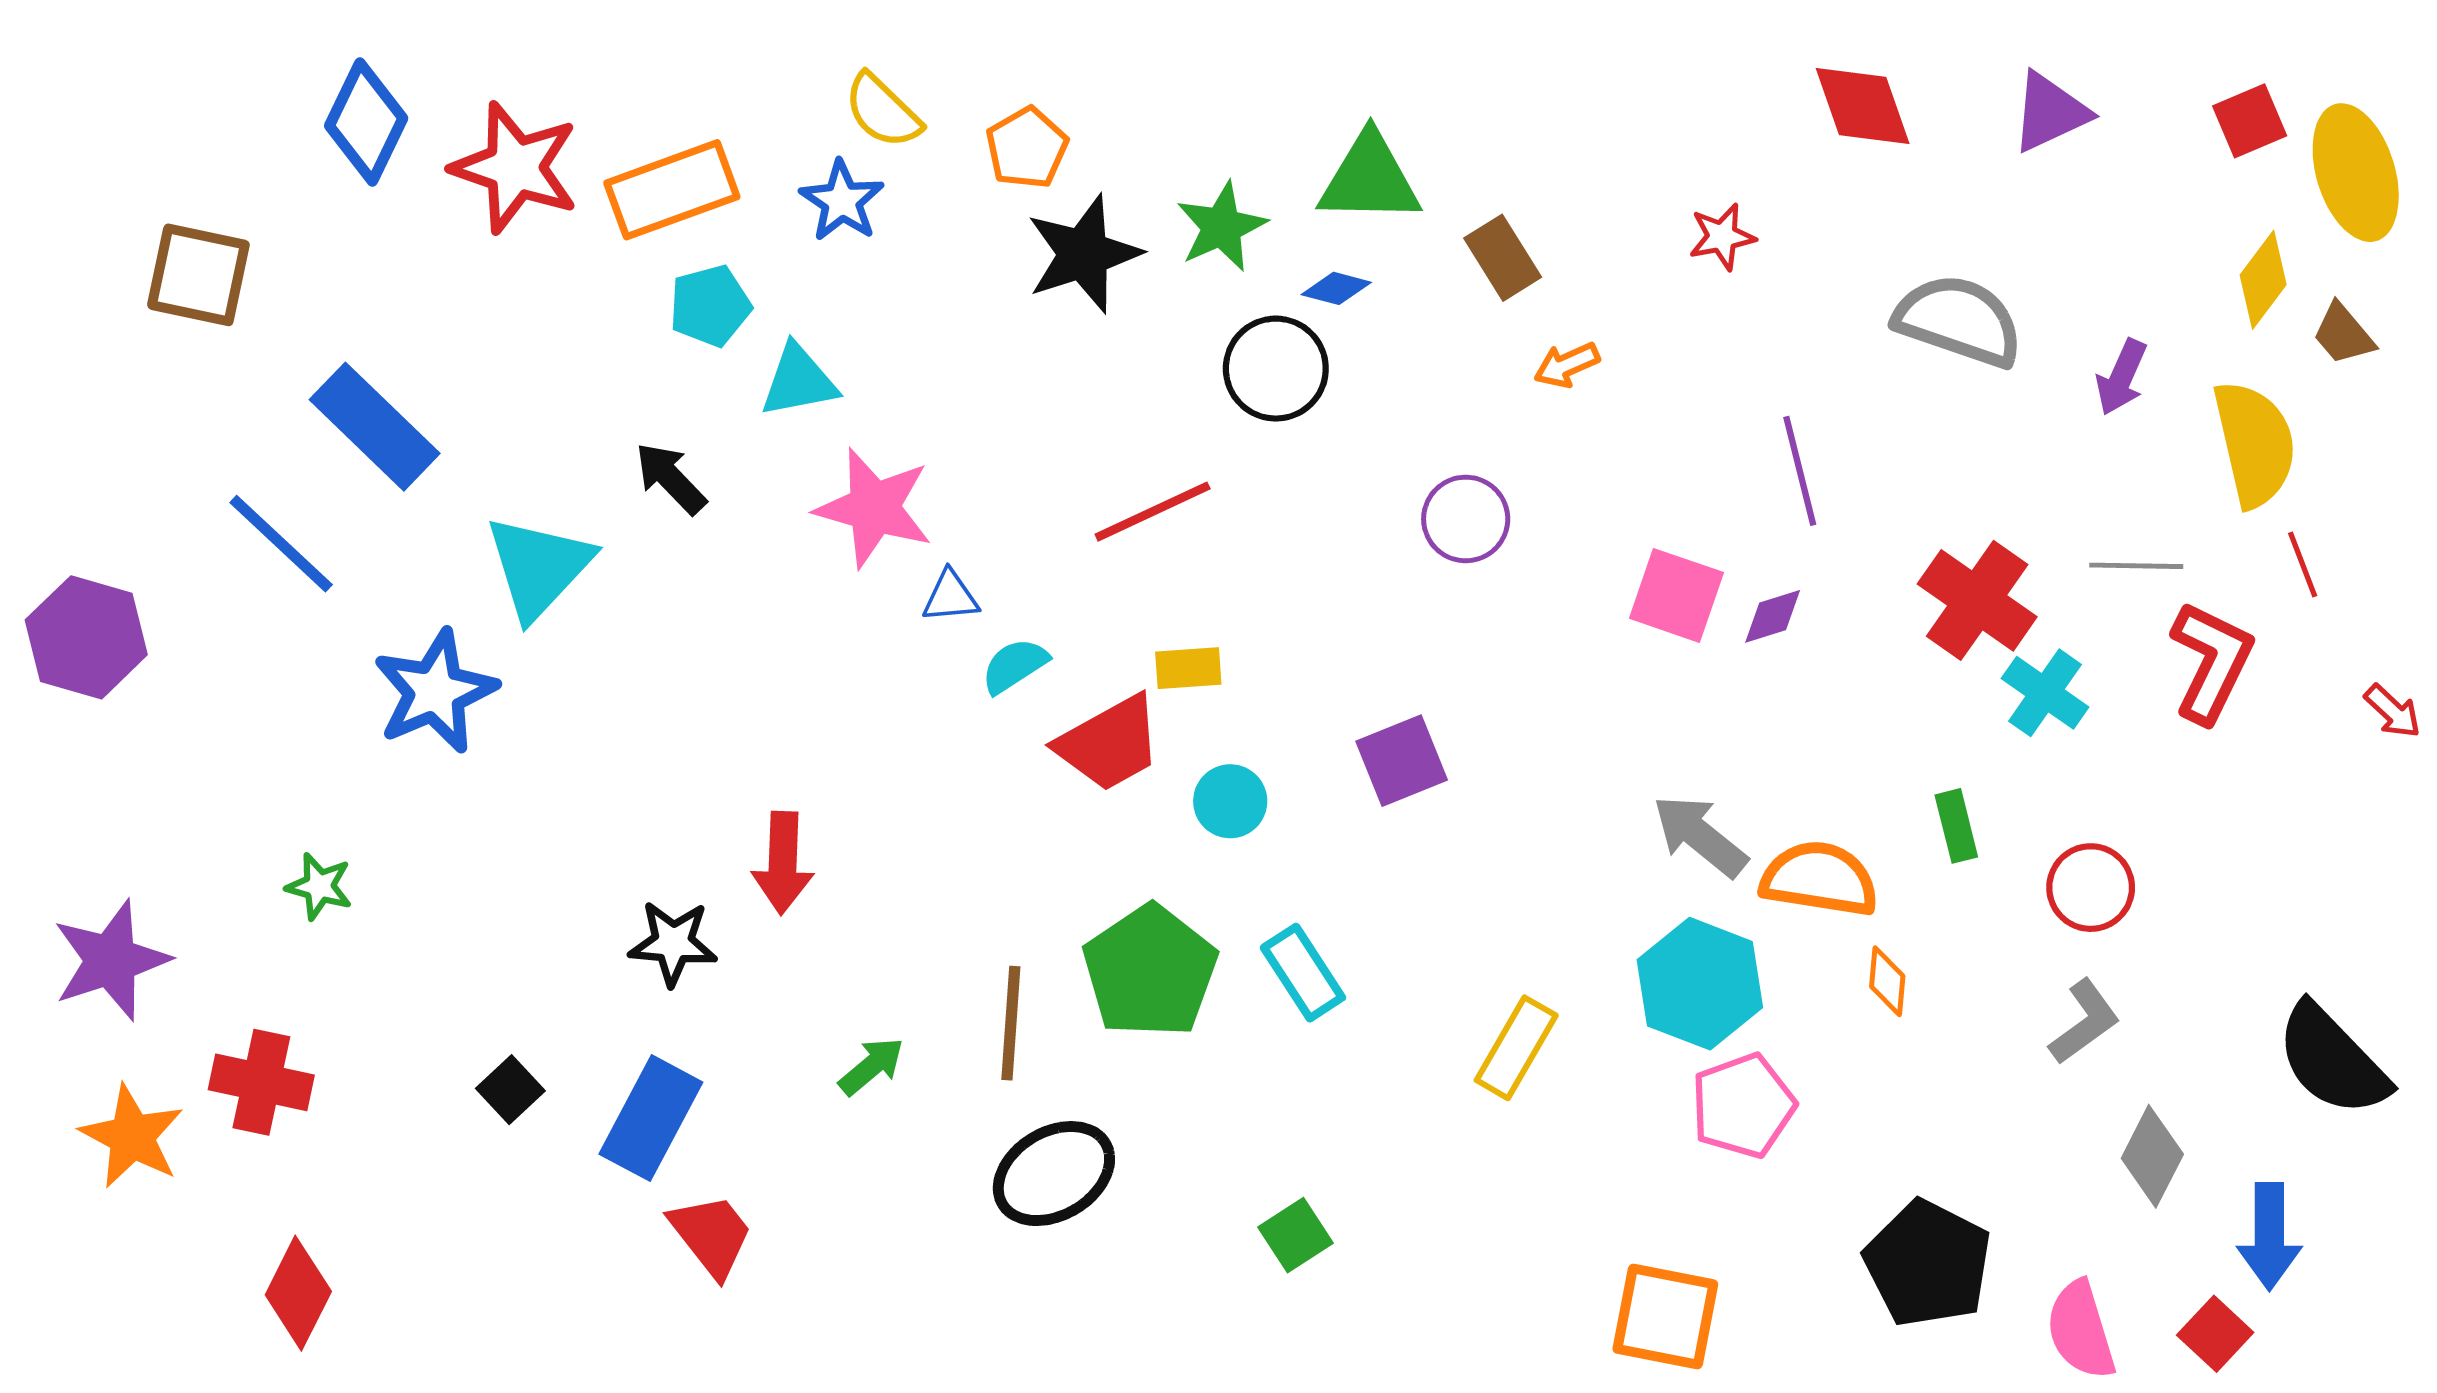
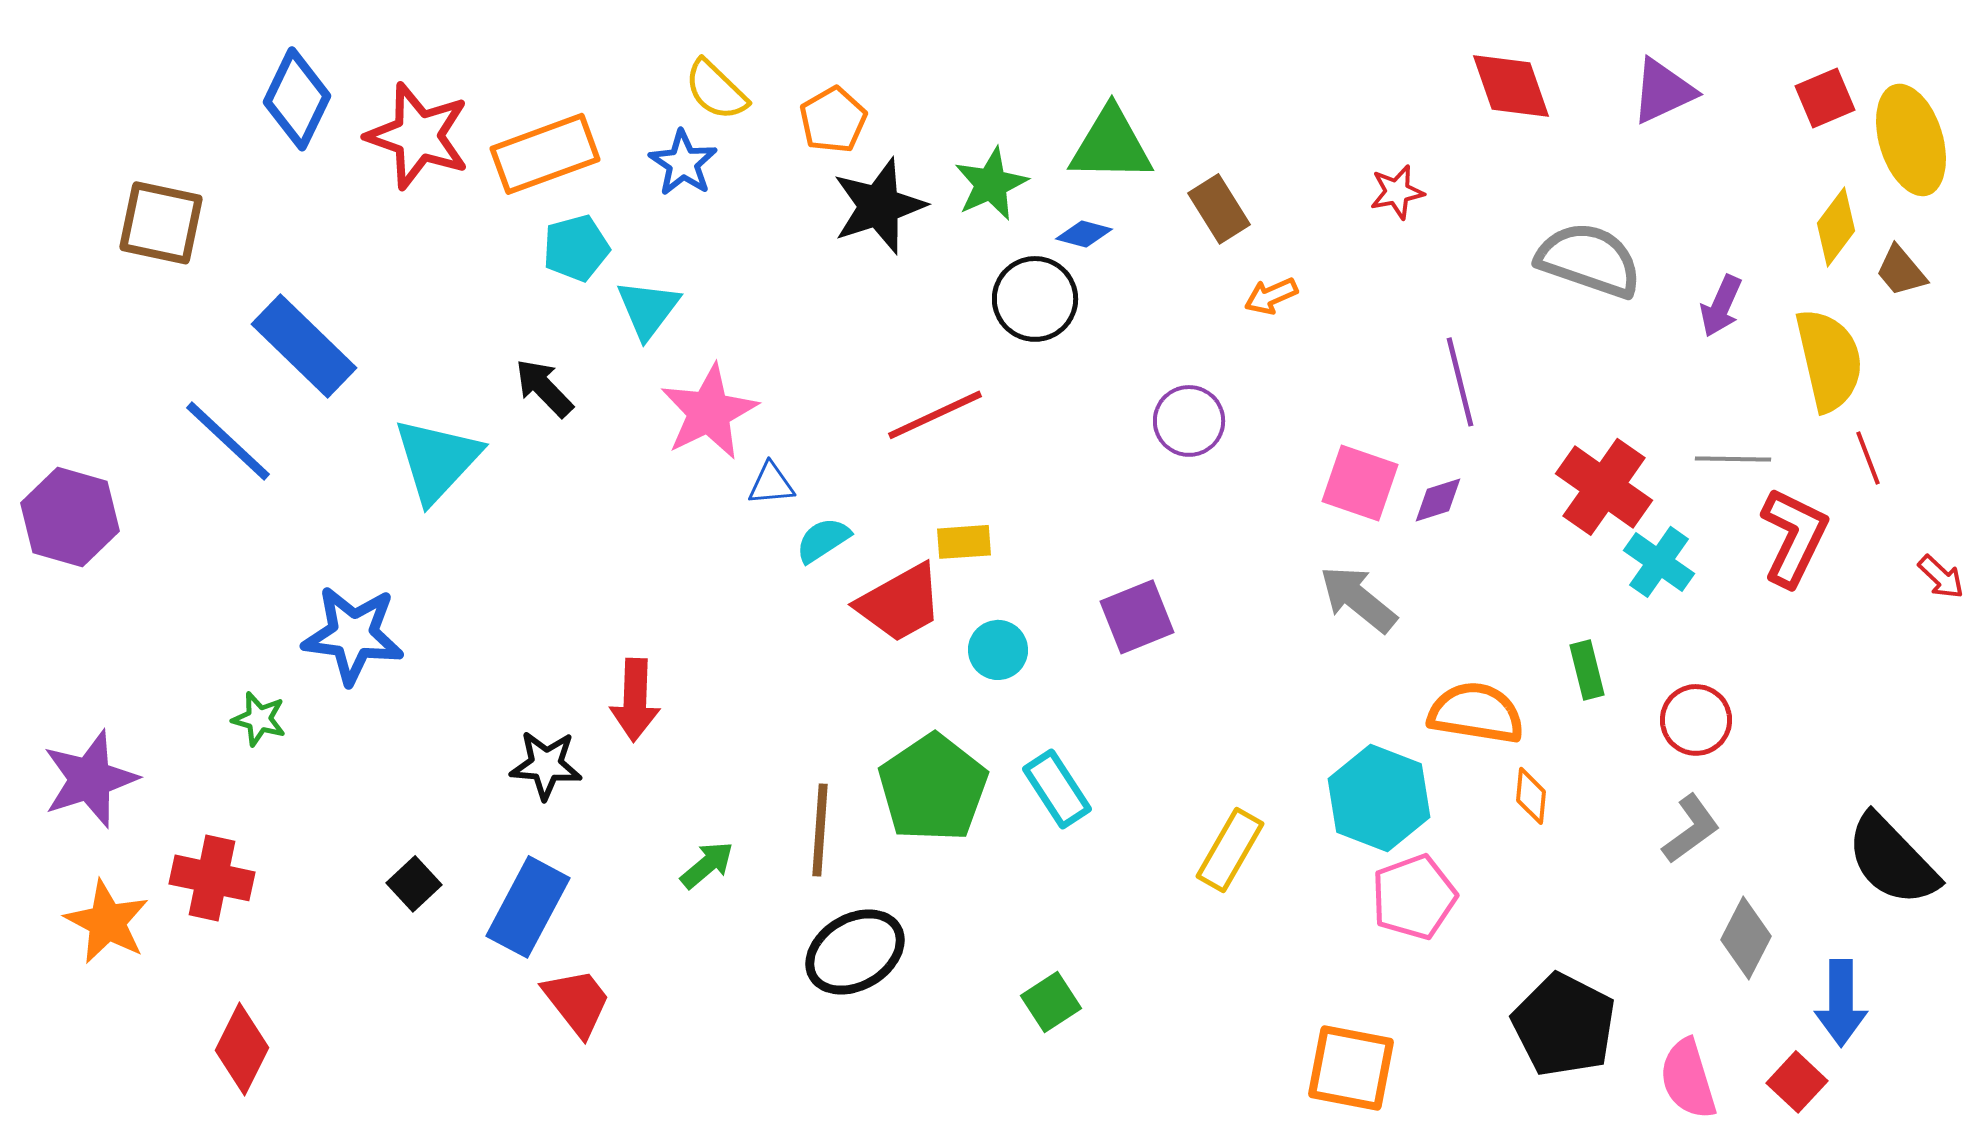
cyan triangle: (799, 381) -> (648, 309), turned -42
pink star: (874, 508) -> (709, 412), turned 30
blue star: (435, 692) -> (353, 635), moved, turned 30
gray arrow: (1700, 836) -> (1358, 599), moved

